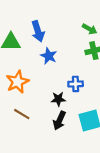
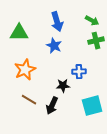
blue arrow: (38, 31) -> (57, 22), moved
black arrow: (59, 121) -> (52, 106), moved

